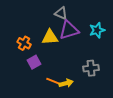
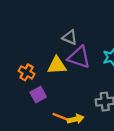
purple triangle: (69, 30) -> (79, 57), turned 35

